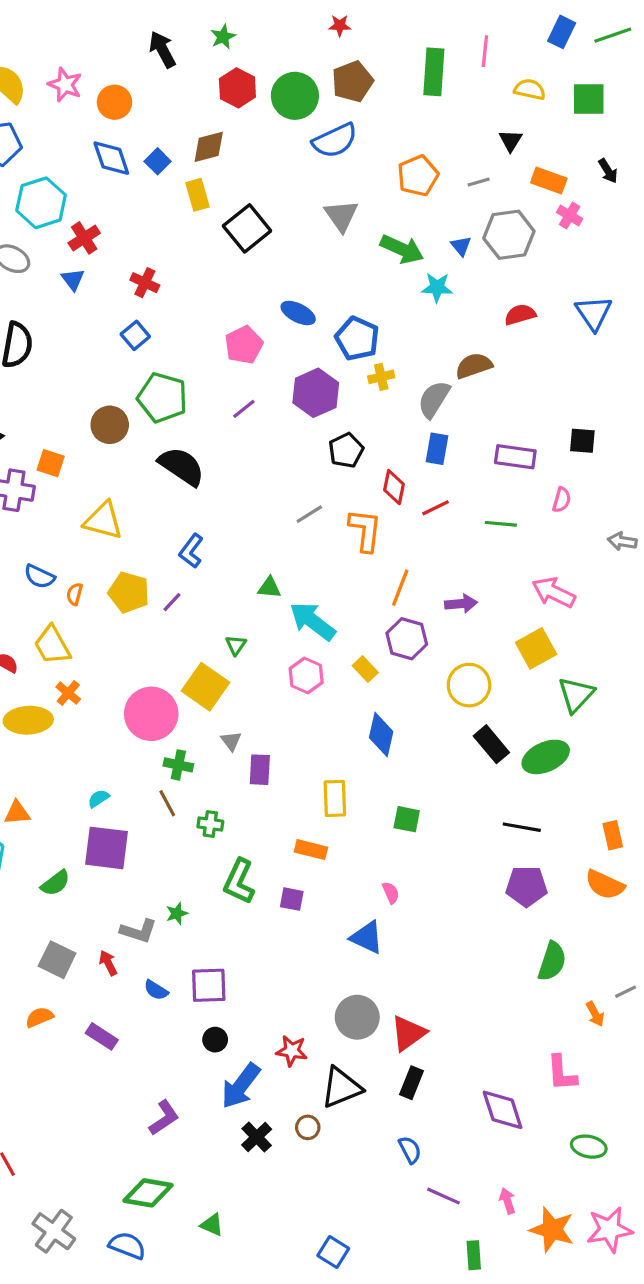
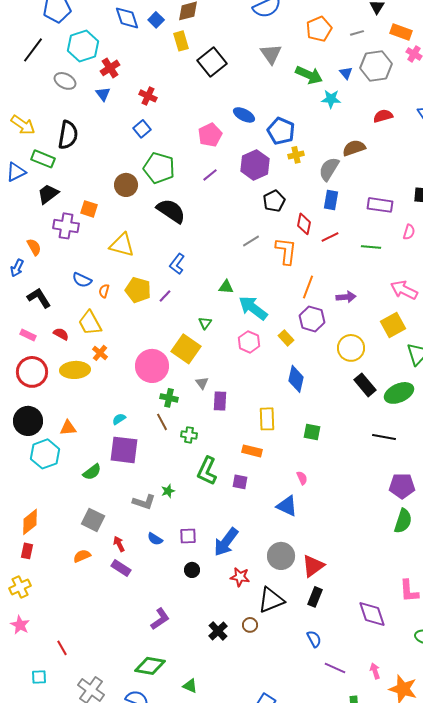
purple pentagon: (526, 886) -> (402, 486), moved
red arrow: (108, 963) -> (119, 544), moved
purple square: (209, 985) -> (188, 536), size x0.7
blue arrow: (241, 1086) -> (226, 542), moved

